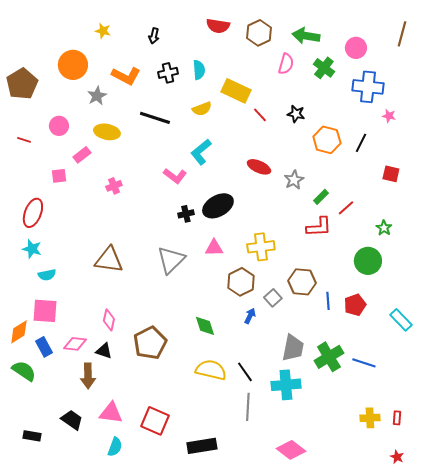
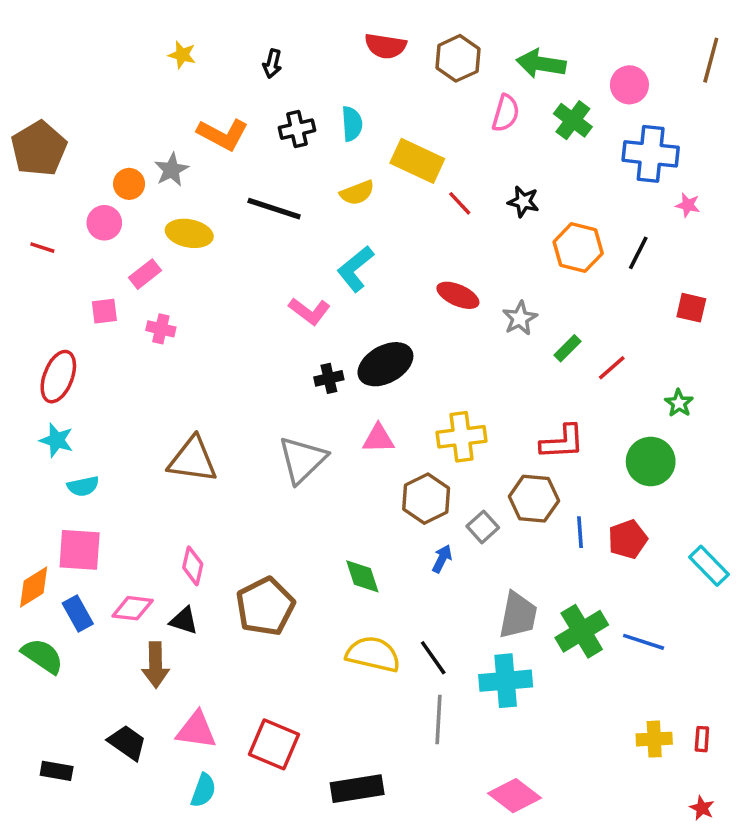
orange circle: (73, 65) -> (129, 184), moved, size x0.6
pink cross: (114, 186) -> (161, 329), moved, turned 35
red L-shape: (319, 227) -> (562, 442), moved

